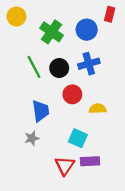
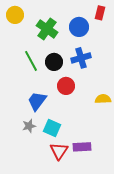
yellow semicircle: (98, 109) -> (103, 99), moved
blue trapezoid: (41, 111) -> (37, 101), turned -135
cyan square: (78, 138) -> (52, 128), moved

